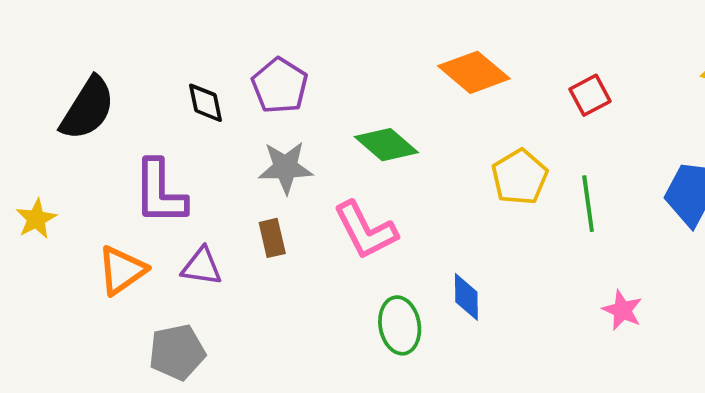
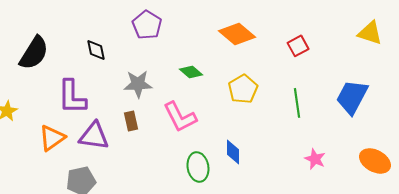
purple pentagon: (280, 86) -> (147, 25), moved
green diamond: (386, 145) -> (191, 72), size x0.7
yellow pentagon: (520, 177) -> (243, 89), moved
purple triangle: (202, 266) -> (94, 136), size x1.4

